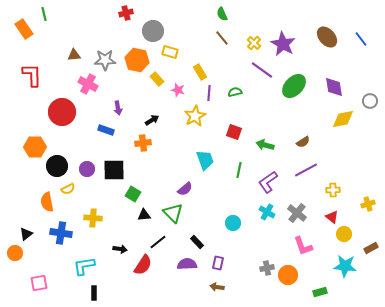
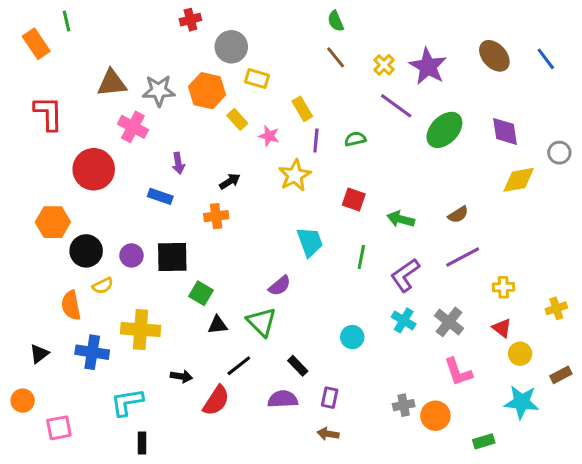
brown triangle: (74, 55) -> (112, 83), size x1.5
yellow cross: (93, 218) -> (141, 330), size x1.4
orange circle: (15, 253) -> (23, 401), moved

